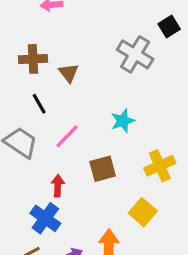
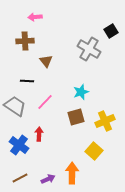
brown cross: (33, 59) -> (25, 41), moved
black line: (39, 104) -> (27, 81), turned -56
brown square: (103, 169) -> (76, 117), moved
blue cross: (45, 218) -> (19, 145), moved

